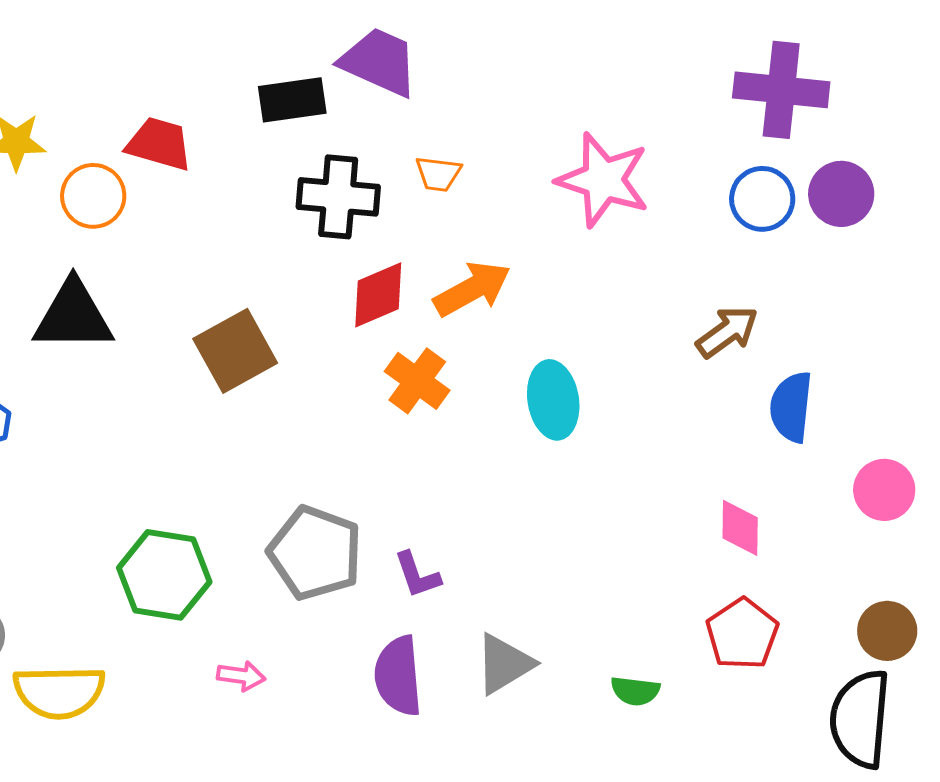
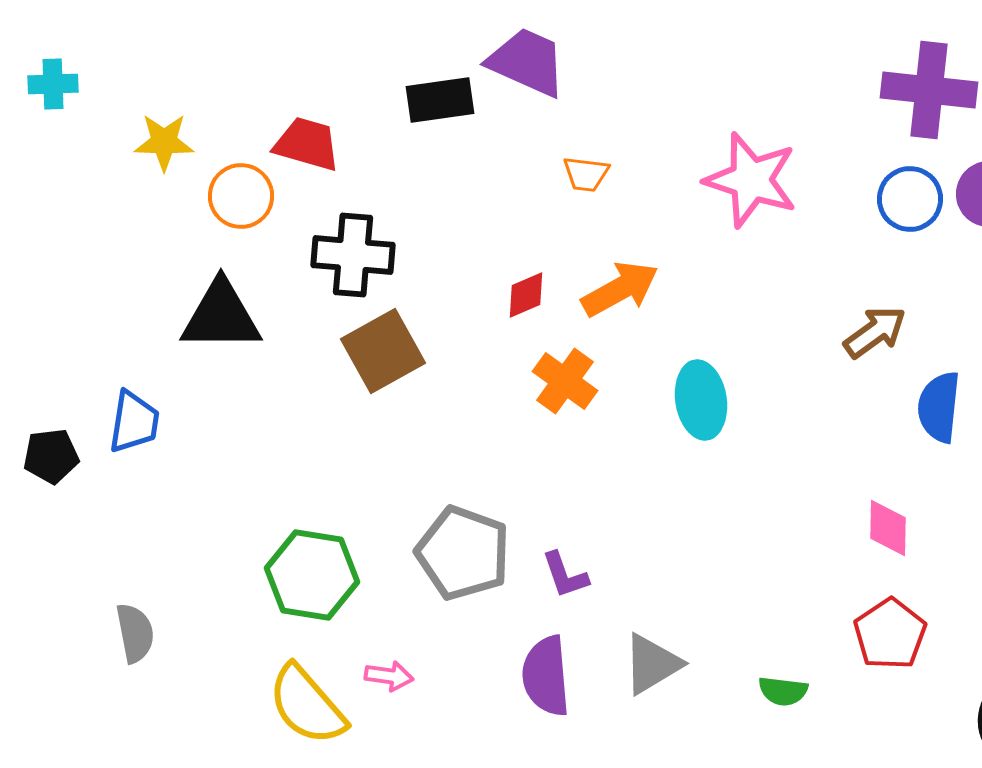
black cross: (338, 197) -> (353, 255), moved
red diamond: (378, 295) -> (526, 295), size x0.7
yellow semicircle: (59, 692) -> (307, 705), moved, turned 50

